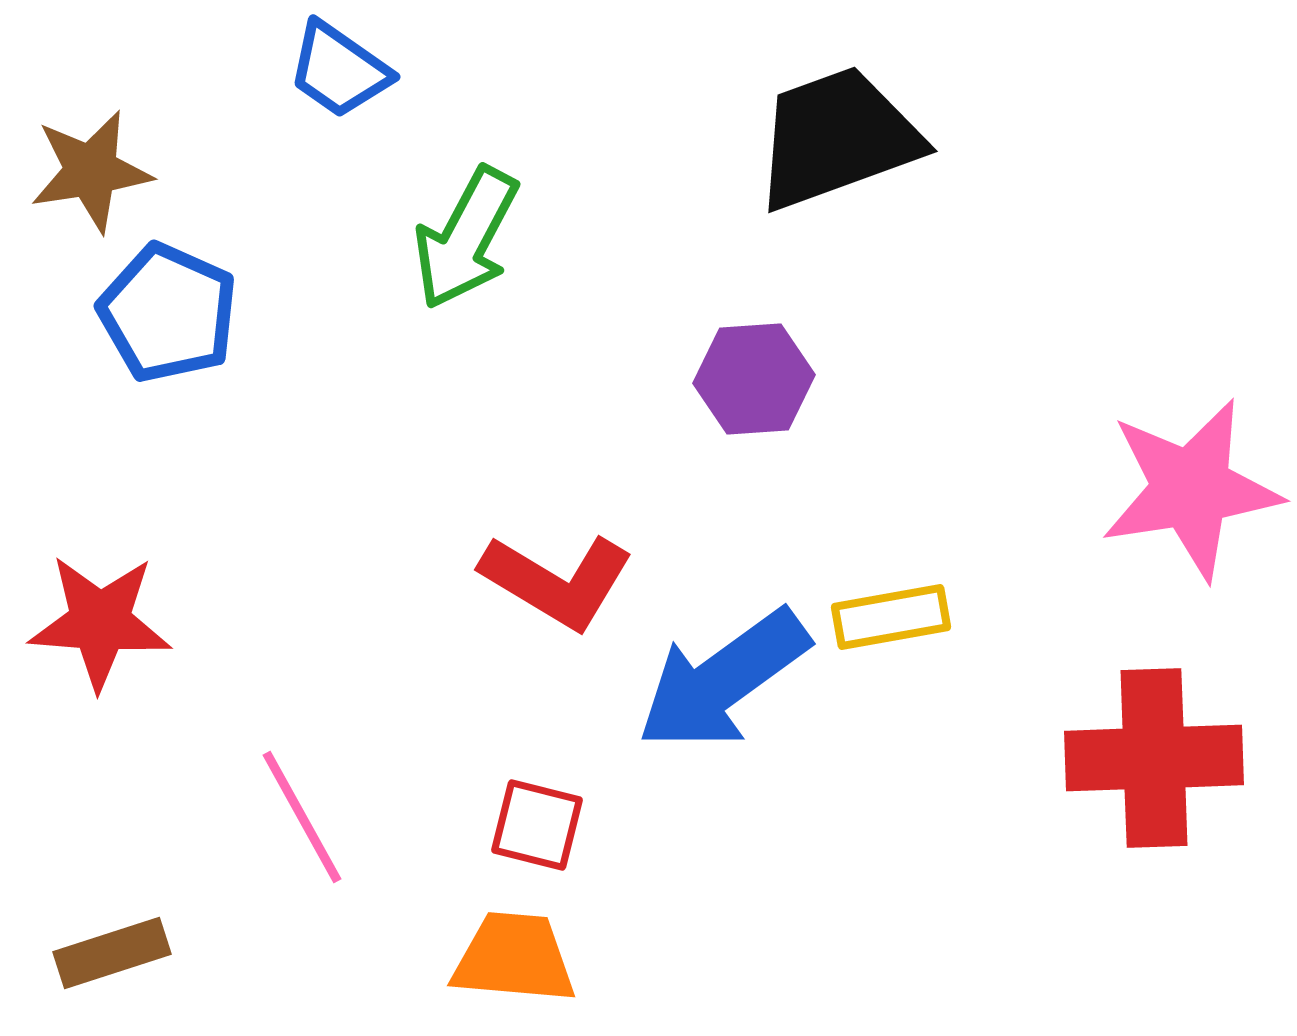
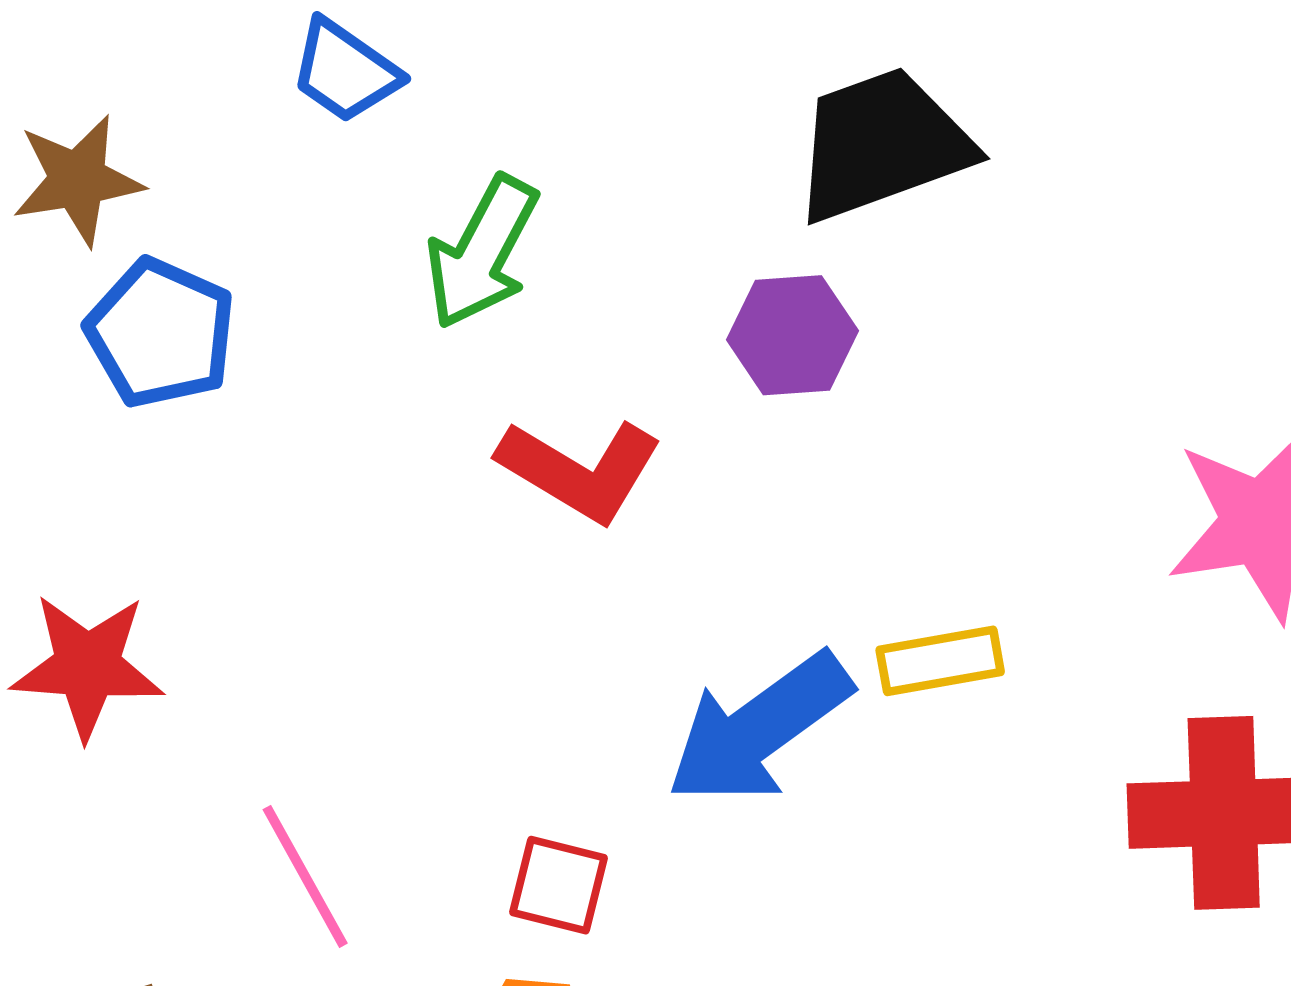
purple hexagon: (754, 379) -> (792, 335), moved
red L-shape: (557, 581) -> (580, 470), moved

